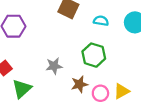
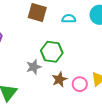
green hexagon: (94, 55) -> (52, 52), moved

